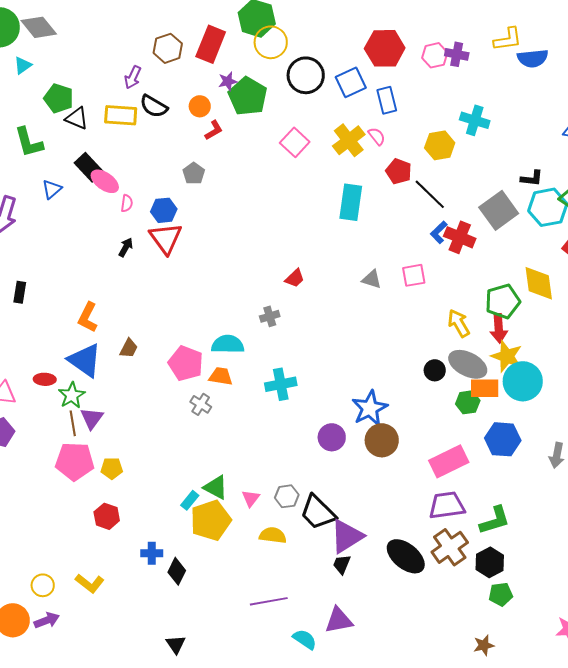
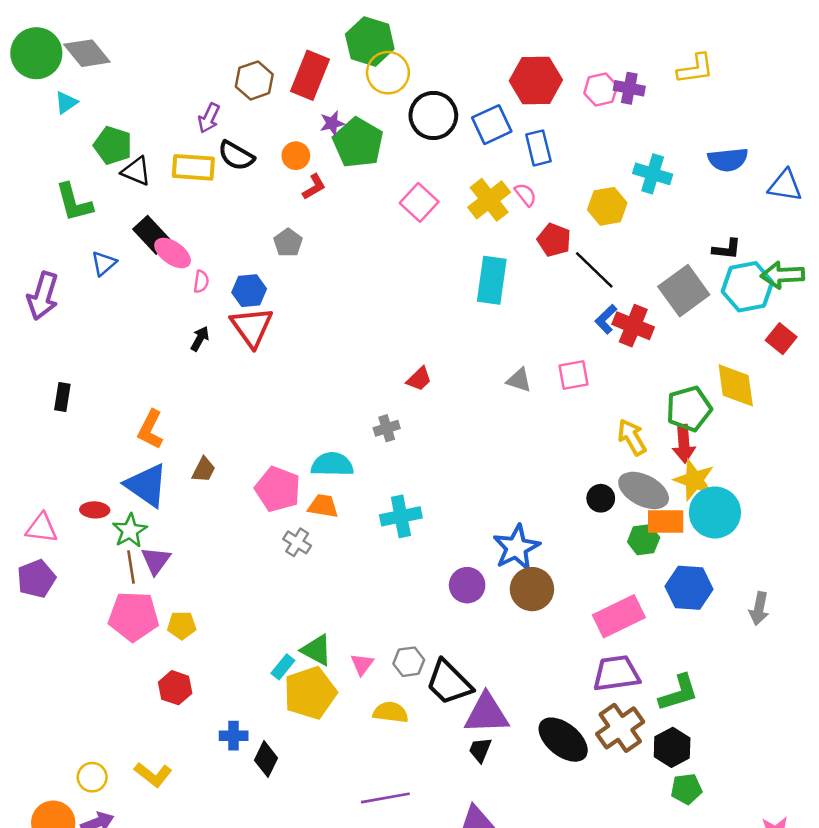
blue semicircle: (533, 58) -> (728, 160), moved
purple triangle: (347, 536) -> (487, 714), turned 30

